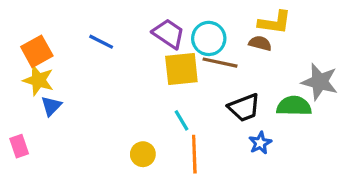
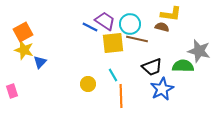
blue line: (101, 42) -> (90, 27), moved
blue triangle: (51, 106) -> (40, 62), moved
blue star: (260, 143) -> (162, 89), size x1.6
yellow circle: (143, 154) -> (88, 84), moved

